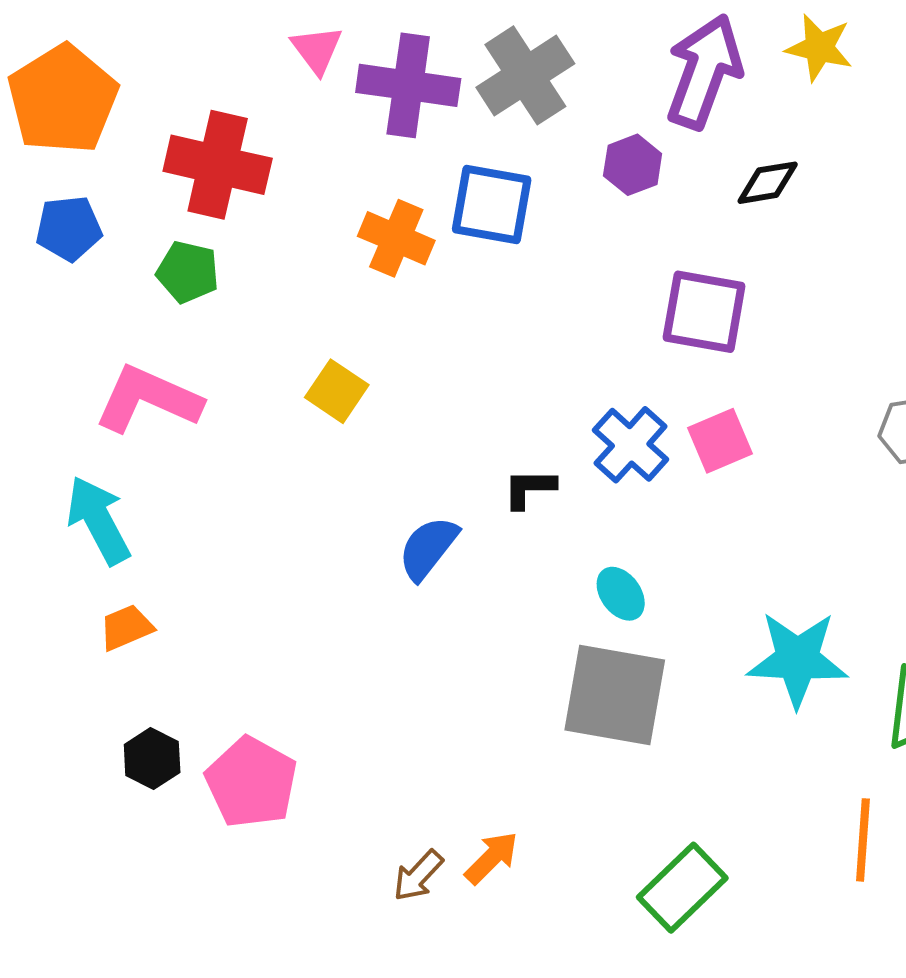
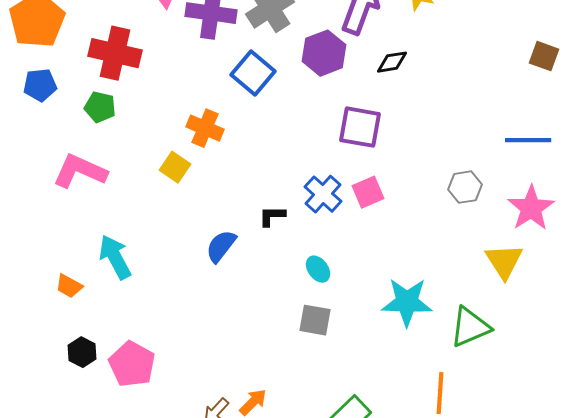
purple hexagon: (633, 165) -> (324, 53), size x1.5
blue square: (492, 205) -> (253, 73), turned 30
orange cross: (396, 238) -> (205, 128), moved
cyan arrow: (98, 520) -> (115, 257), moved
orange trapezoid: (126, 627) -> (69, 286), turned -128
gray square: (615, 695) -> (315, 320), size x0.6

